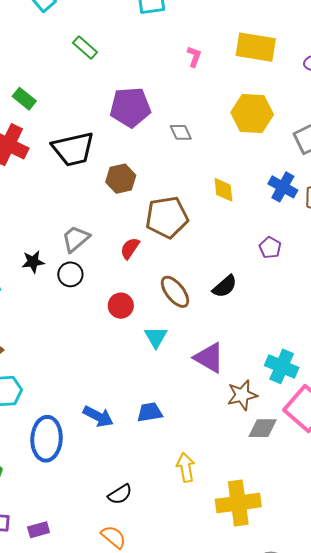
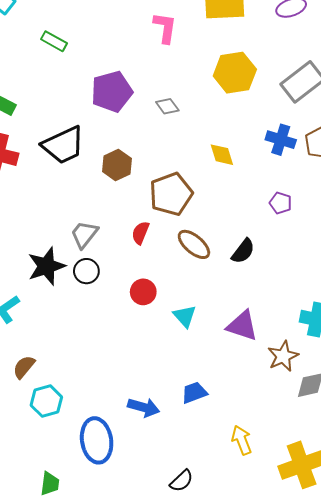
pink L-shape: (194, 57) -> (165, 28), size x1.5
black star: (33, 262) -> (46, 266), size x1.6
brown ellipse: (175, 292) -> (194, 244), moved

